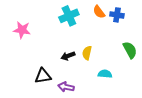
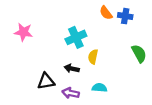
cyan cross: (69, 16) -> (76, 37), moved
black arrow: (68, 56) -> (72, 68), moved, turned 32
cyan semicircle: (105, 74) -> (99, 88), moved

